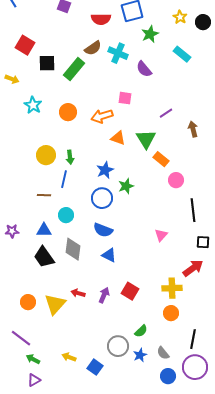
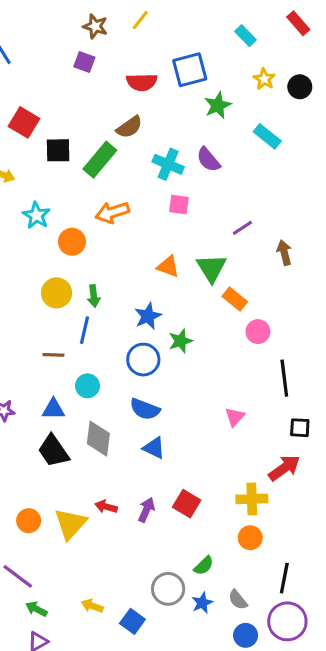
cyan cross: (118, 53) -> (168, 164), moved
orange circle: (68, 112) -> (72, 242), moved
orange arrow: (102, 116) -> (112, 212), moved

